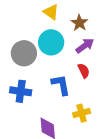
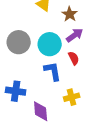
cyan circle: (51, 42) -> (50, 44), moved
blue cross: (21, 91) -> (16, 91), moved

